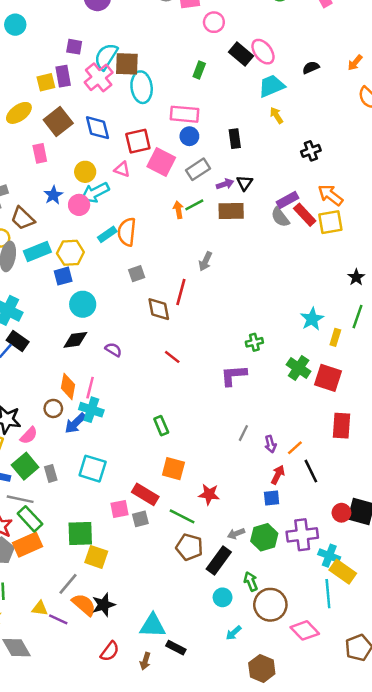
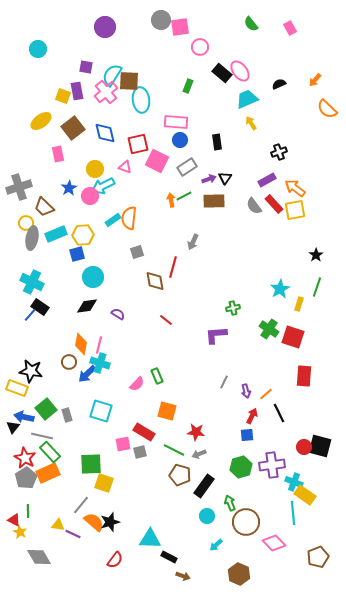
yellow square: (46, 82) -> (63, 96), turned 35
purple rectangle: (288, 200) -> (267, 180), moved
pink semicircle: (29, 435) -> (137, 384), moved
gray arrow: (236, 534) -> (199, 454), moved
brown arrow: (145, 661) -> (183, 576), moved, turned -88

